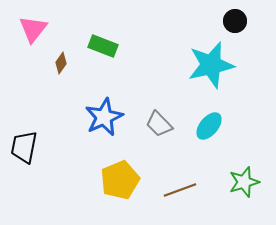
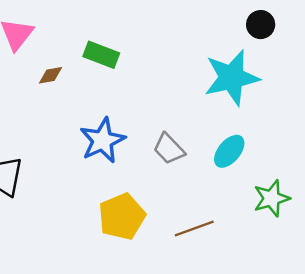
brown diamond: (61, 63) -> (51, 75), turned 45
green star: (244, 182) -> (271, 198), moved

